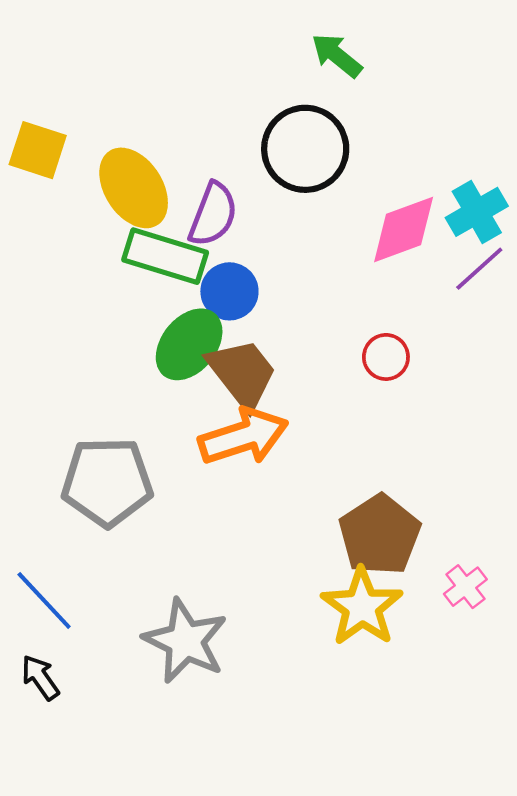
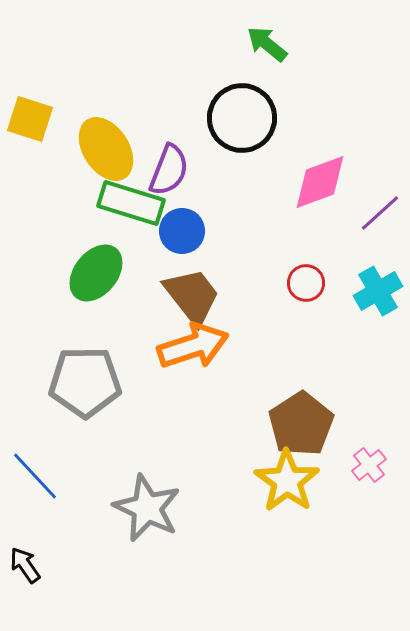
cyan cross: (477, 212) -> (378, 291), moved
green ellipse: (189, 344) -> (96, 273), moved
black arrow: (40, 677) -> (25, 565), moved

